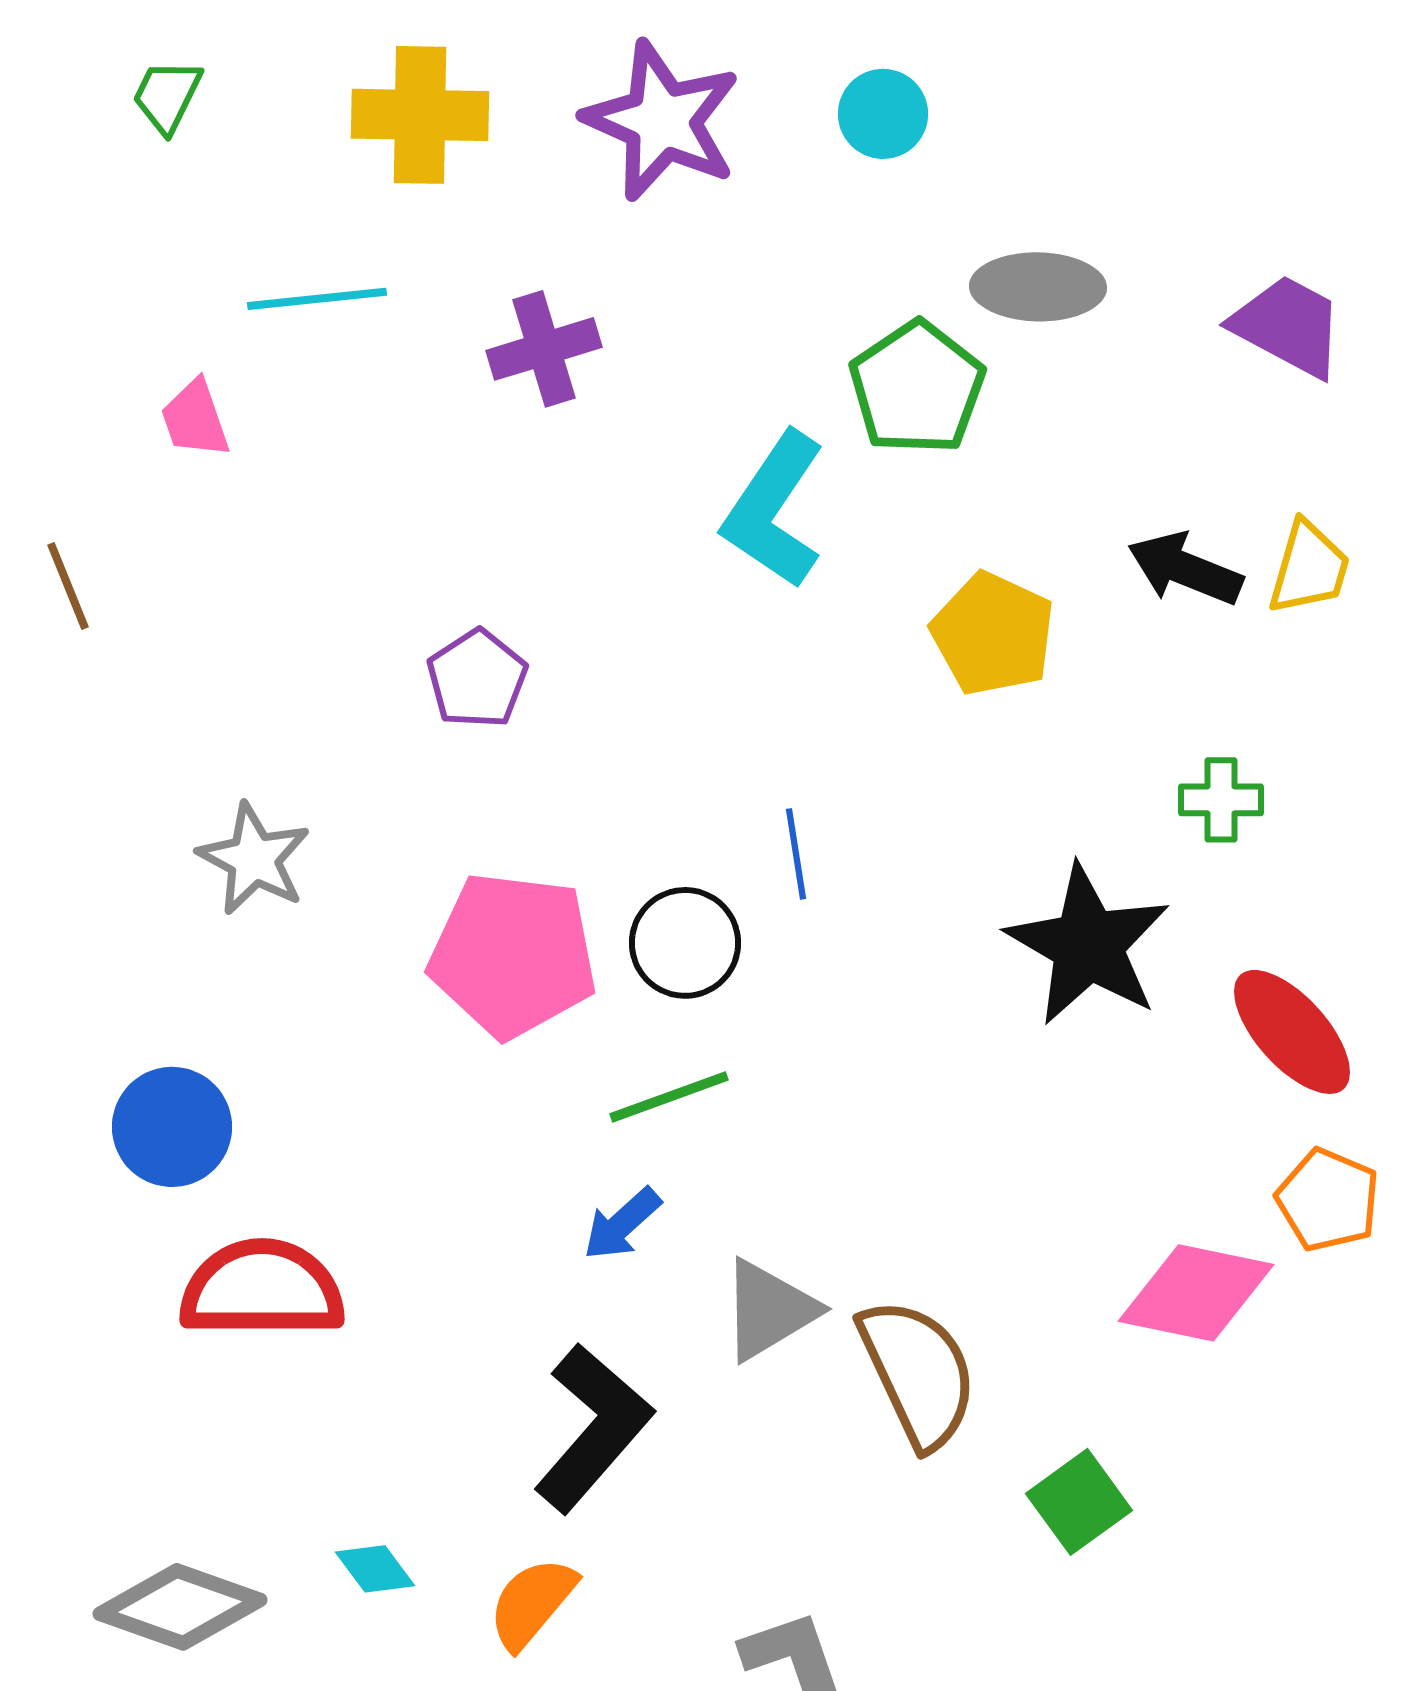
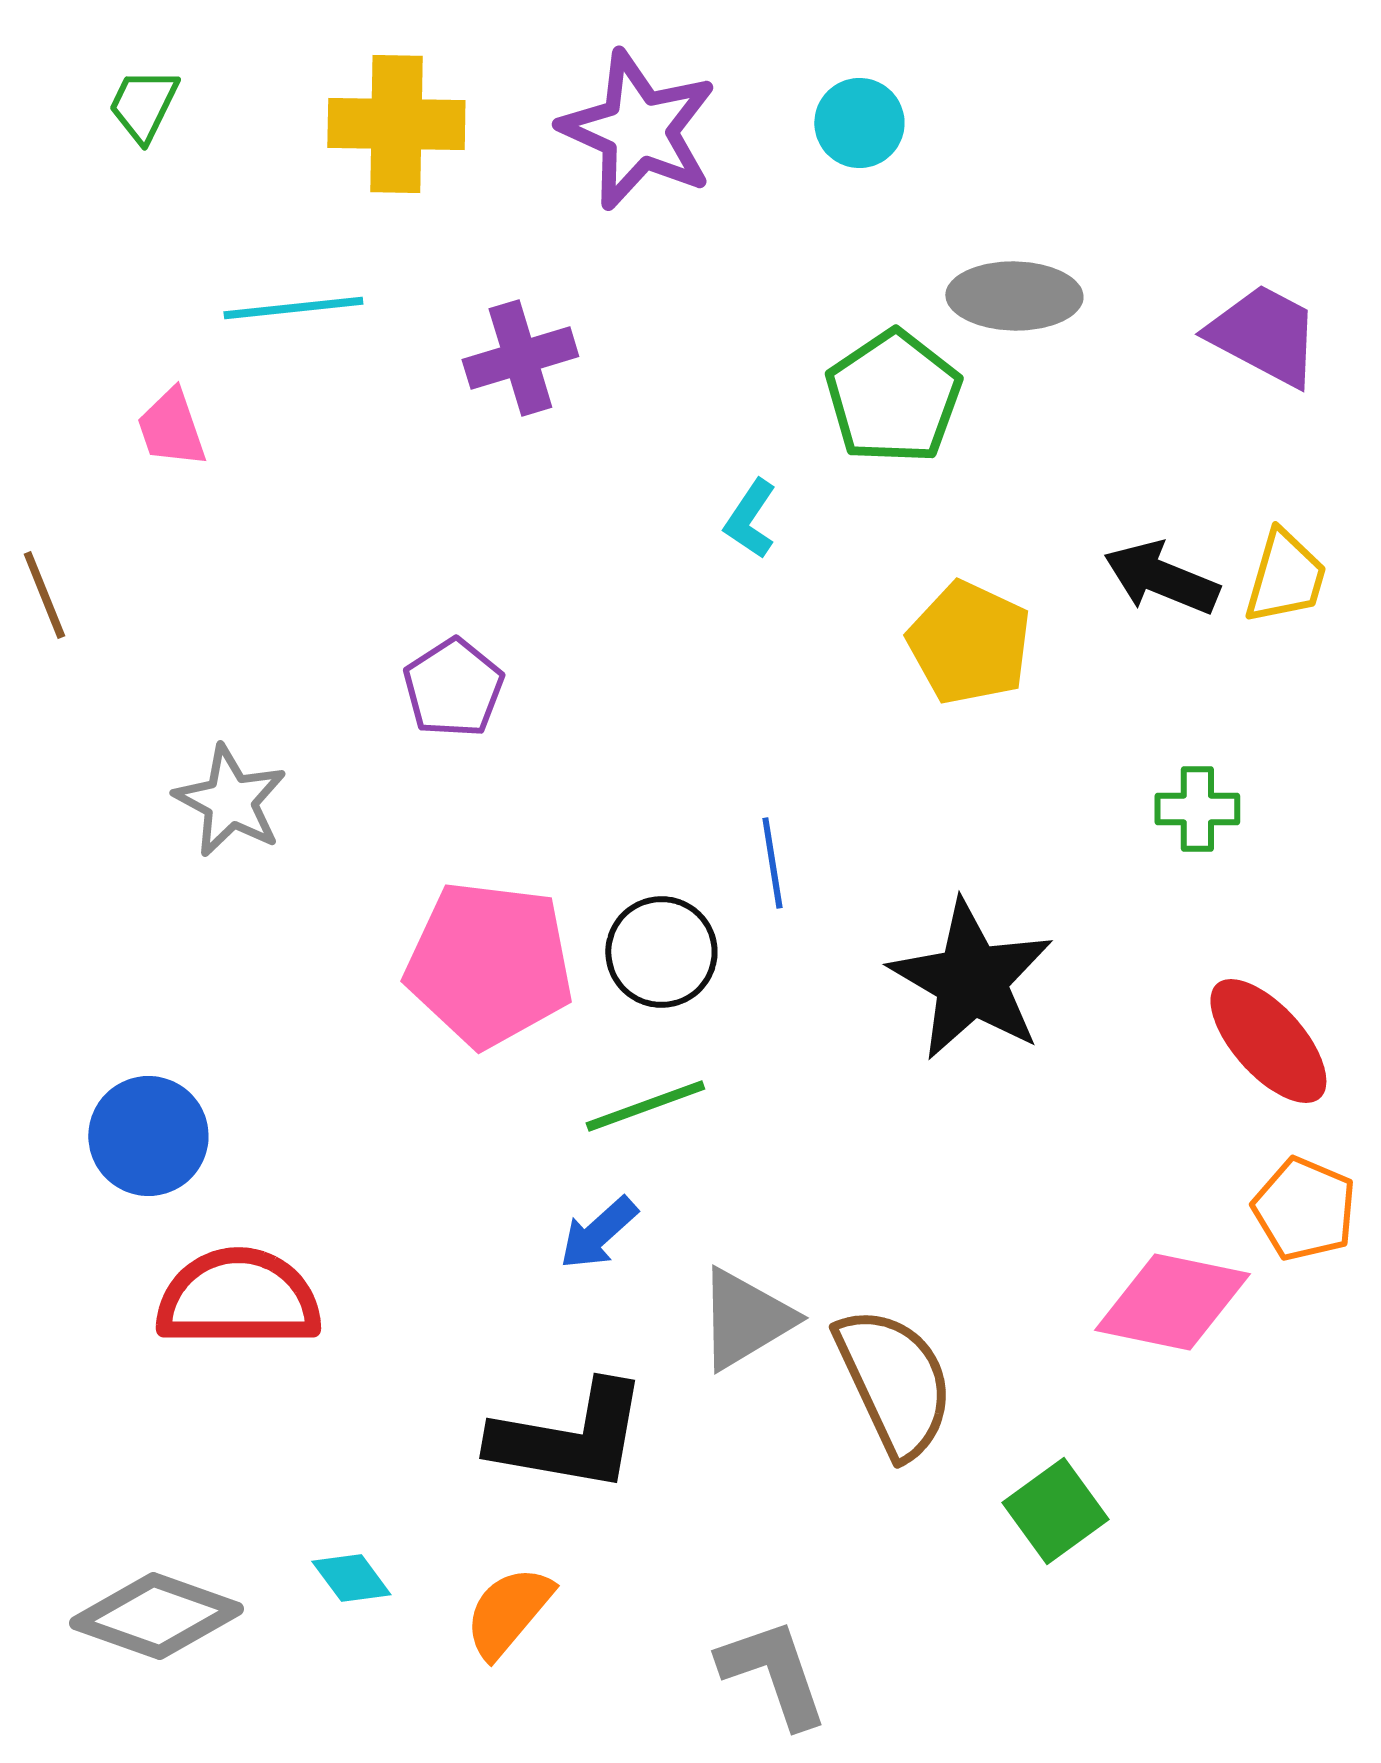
cyan L-shape: (774, 510) -> (750, 519), size x0.5
gray star: (254, 859) -> (230, 801), moved
black star: (1088, 945) -> (971, 980), moved
black L-shape: (593, 1428) -> (569, 1437), turned 59

